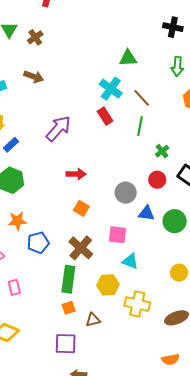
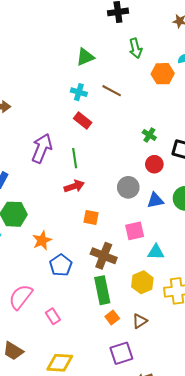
cyan cross: (111, 89) -> (79, 92), size x0.7
green line: (140, 126) -> (75, 158), moved
orange star: (17, 221) -> (42, 240), moved

